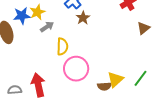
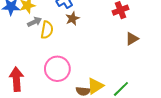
yellow semicircle: (62, 47) -> (47, 30), moved

